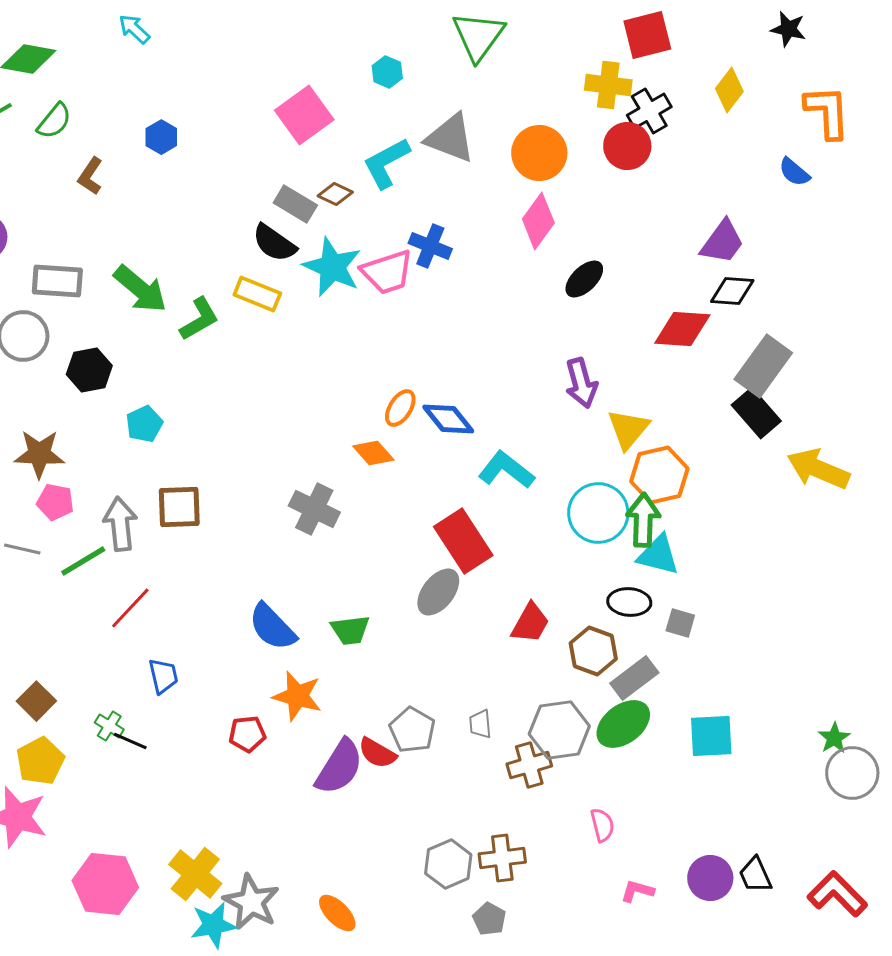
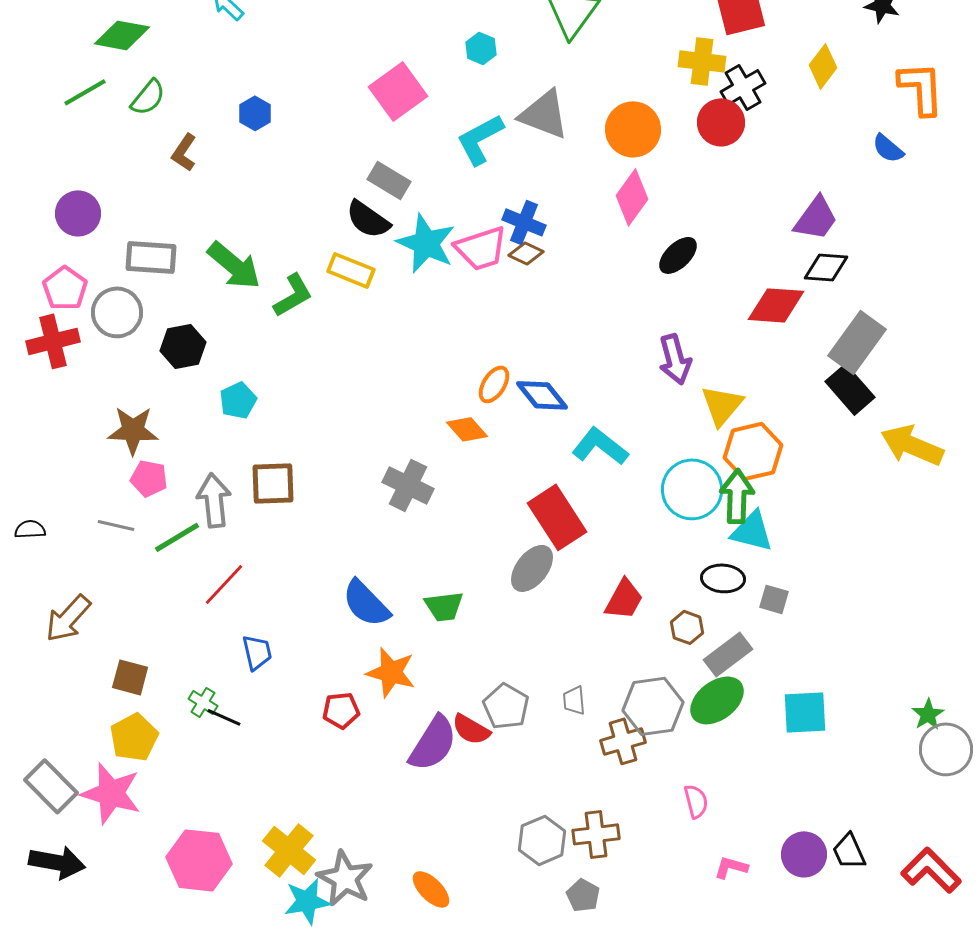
brown diamond: (335, 194) -> (526, 253), moved
brown hexagon: (593, 651) -> (687, 627), size x0.7
brown square: (36, 701) -> (130, 677), turned -30

